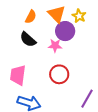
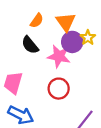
yellow star: (79, 16) -> (88, 38), moved
pink star: (55, 46) -> (59, 56), size x1.5

